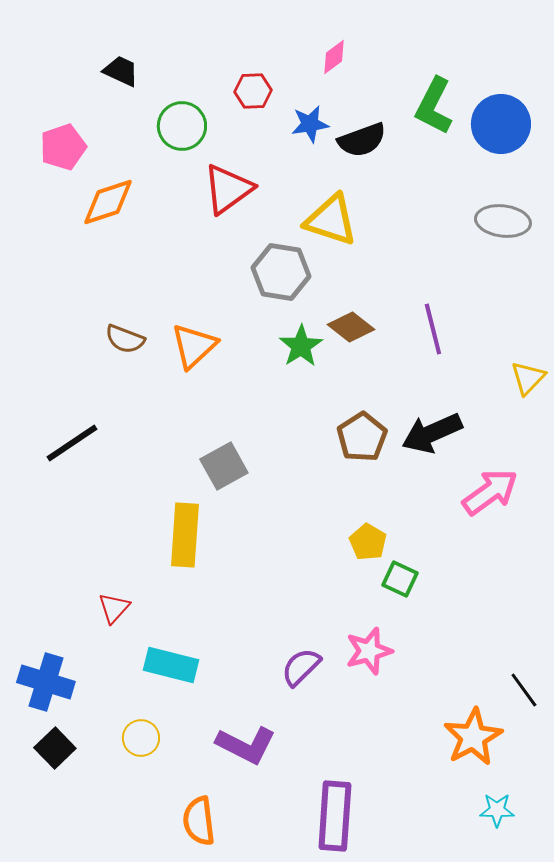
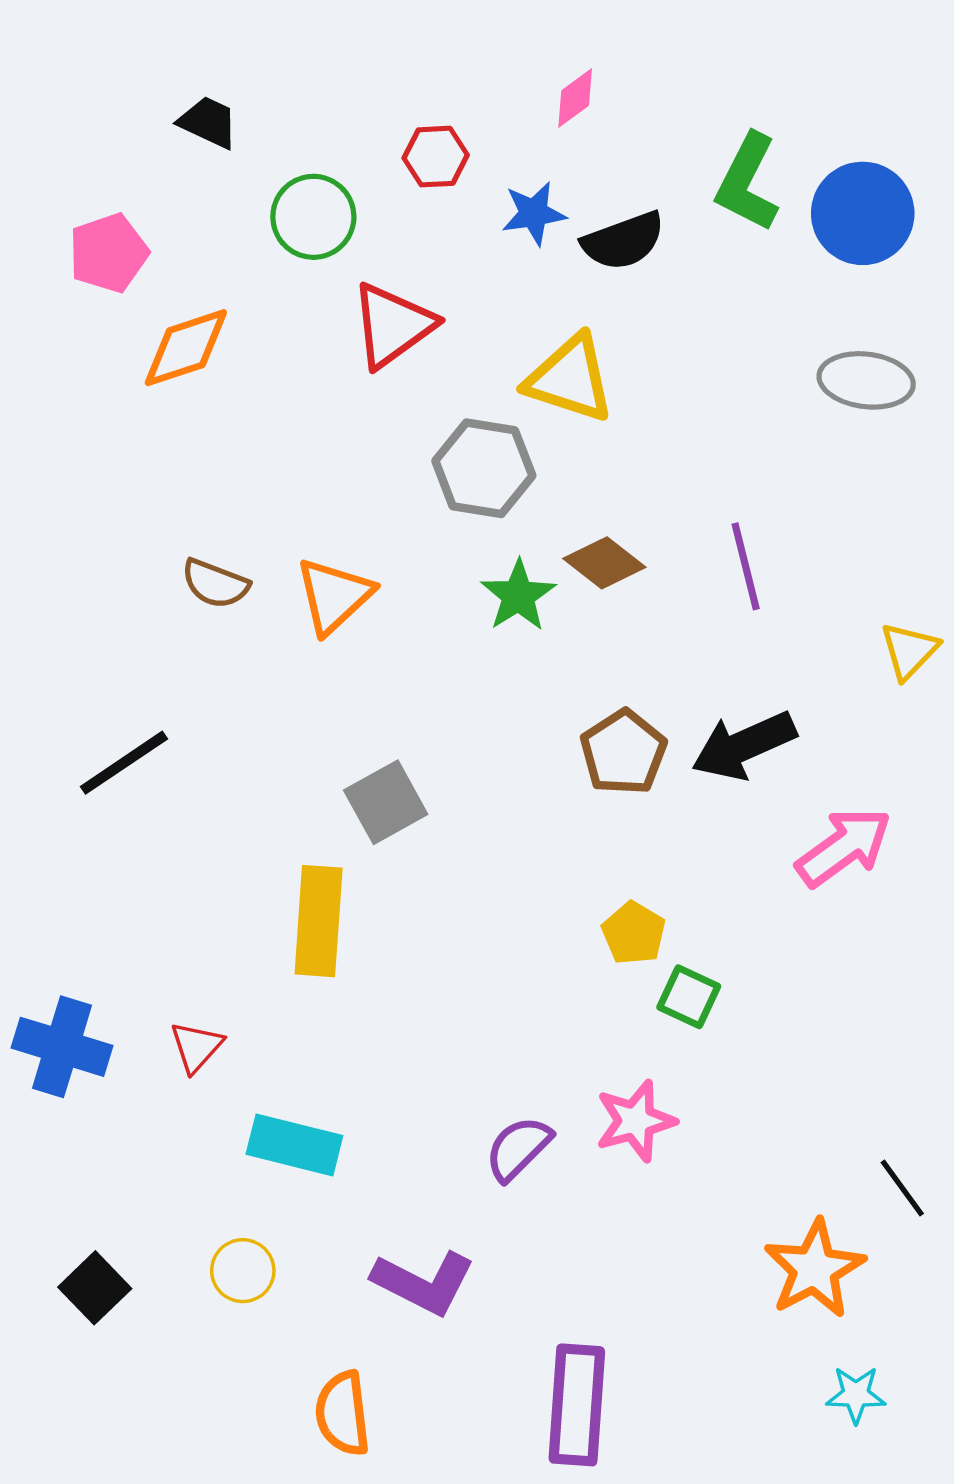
blue cross: (46, 682) -> (62, 1047), moved

